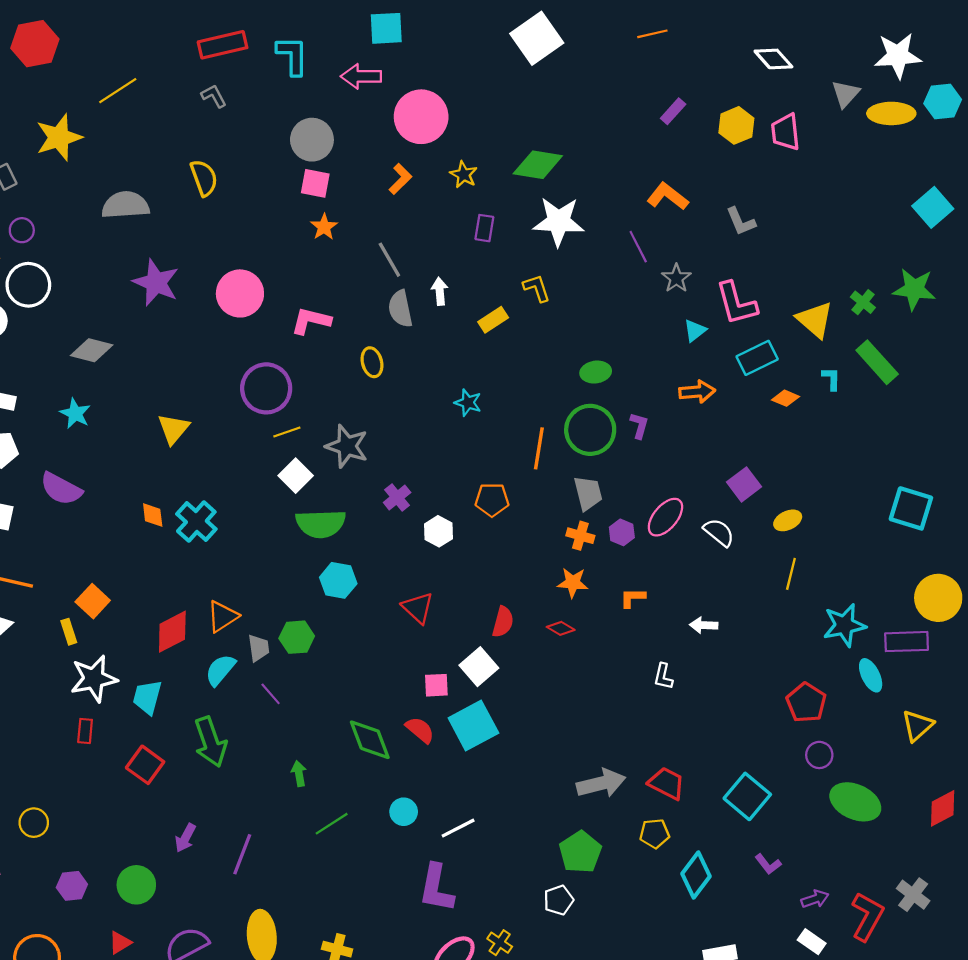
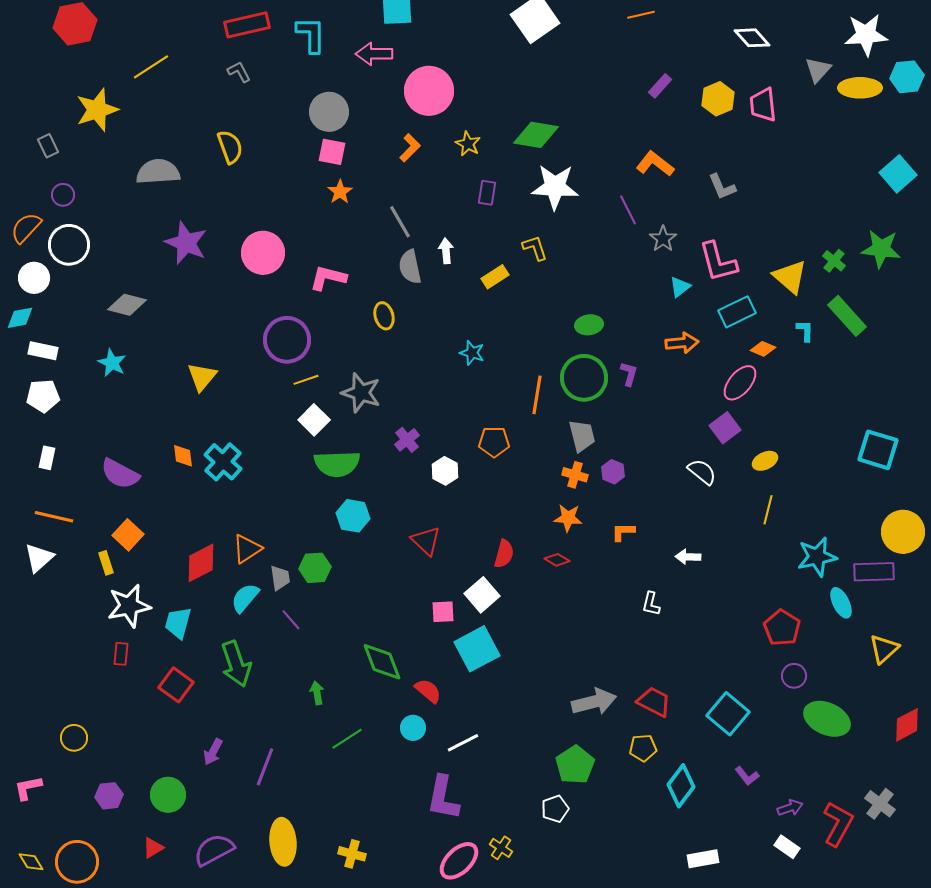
purple semicircle: (61, 489) -> (120, 474), moved
pink ellipse: (665, 517) -> (740, 383), moved
red semicircle: (420, 730) -> (428, 691), moved

